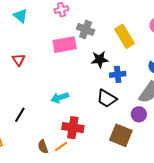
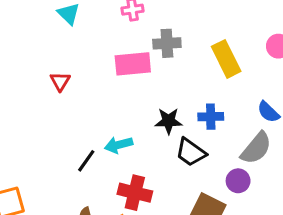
gray cross: (86, 29) -> (167, 43), turned -30
black star: (100, 59) -> (168, 121), moved
black line: (20, 115) -> (86, 161), moved

